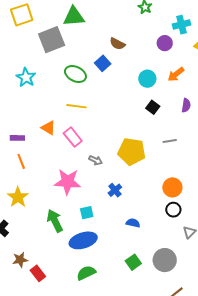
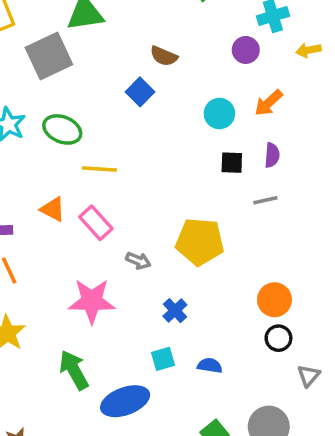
green ellipse: (75, 74) -> (62, 129), moved
purple semicircle: (186, 105) -> (272, 155), moved
black square: (153, 107) -> (232, 163), turned -32
gray line: (170, 141) -> (265, 200), moved
cyan square: (87, 213) -> (163, 359), moved

